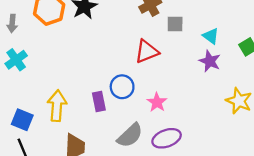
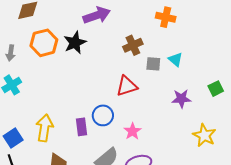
cyan triangle: (211, 36) -> (175, 59), moved
purple star: (210, 61) -> (181, 99), turned -30
blue square: (22, 120) -> (13, 138), turned 30

